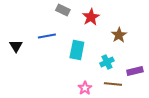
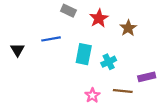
brown star: (119, 35) -> (128, 28), moved
cyan cross: (107, 62) -> (109, 62), moved

